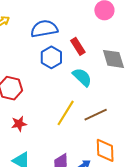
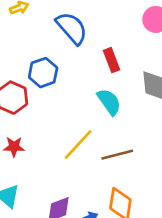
blue semicircle: (44, 29) -> (72, 28), turned 48
blue hexagon: (51, 57) -> (43, 73), moved

